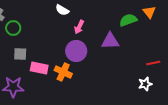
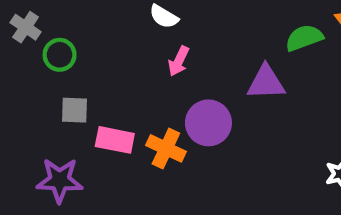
pink arrow: (79, 27) -> (179, 61), moved
purple circle: (76, 51) -> (208, 123), moved

